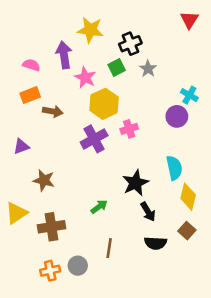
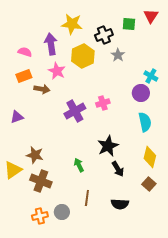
green square: (117, 67) -> (129, 24), moved, turned 32
pink star: (85, 78) -> (57, 71), moved
yellow hexagon: (104, 104) -> (83, 56), moved
cyan semicircle: (174, 168) -> (145, 122), moved
brown star: (44, 180) -> (35, 155), moved
green arrow: (99, 207) -> (79, 165), turned -80
brown cross: (51, 227) -> (41, 181), turned 30
black semicircle: (156, 243) -> (120, 204), moved

